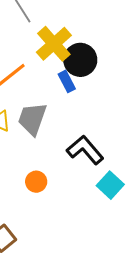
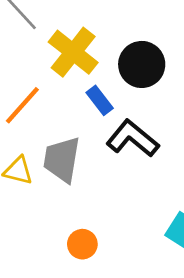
black circle: (80, 60) -> (142, 64), moved
black L-shape: (85, 150) -> (133, 138), moved

